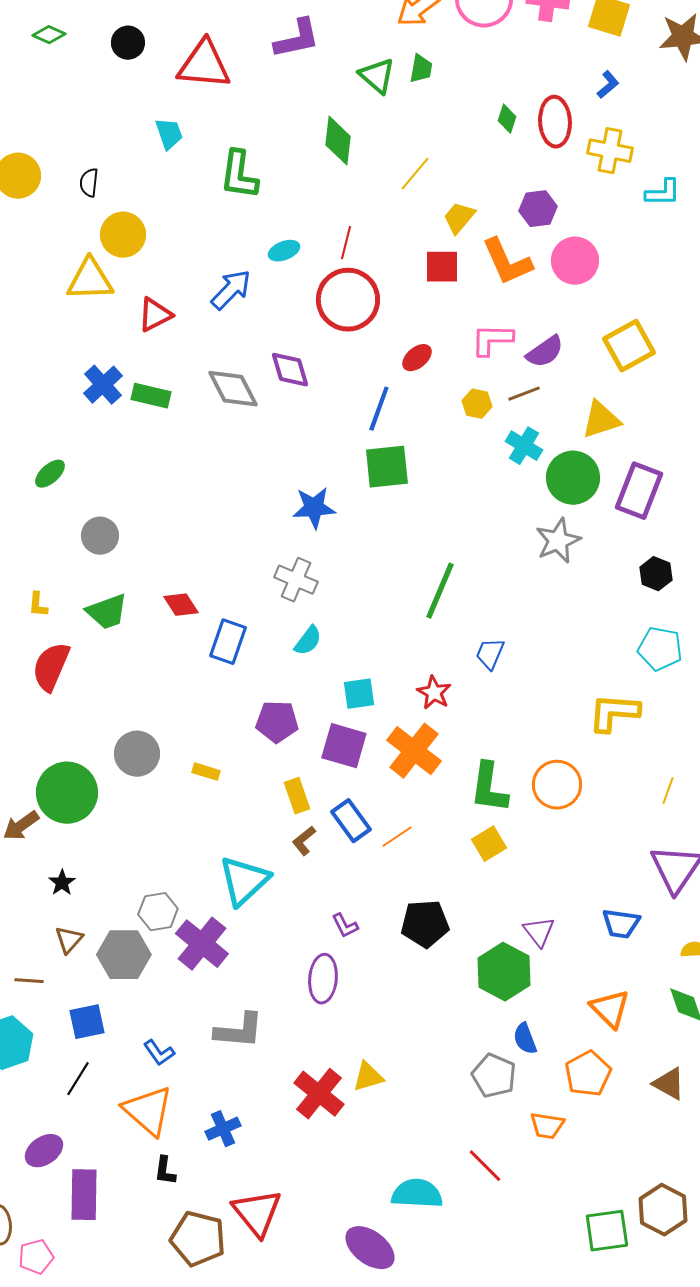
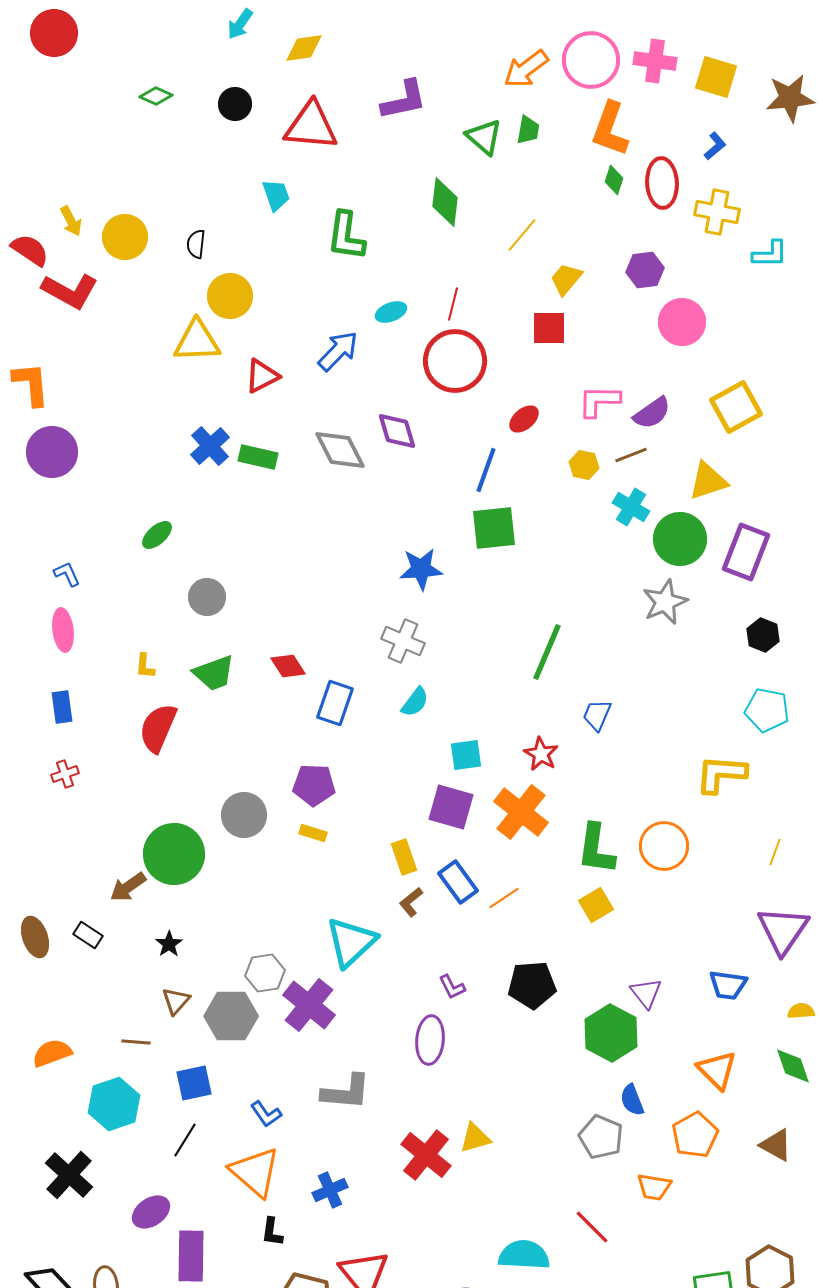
orange L-shape: (507, 262) -> (610, 129), moved, turned 44
purple pentagon: (277, 722) -> (314, 785), moved

